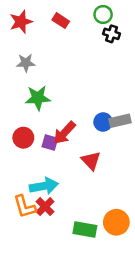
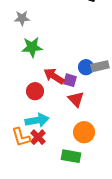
red arrow: (64, 133) -> (54, 76), turned 80
red circle: (23, 138) -> (35, 91), moved
purple square: (50, 143) -> (70, 80), moved
orange circle: (116, 222) -> (84, 132), moved

